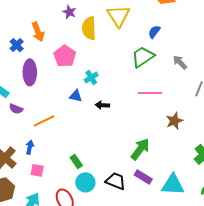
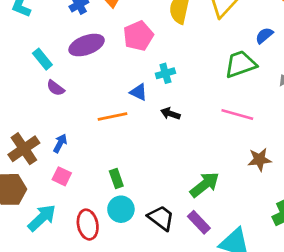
purple ellipse: (30, 72) -> (87, 45), turned 55
orange line: (44, 121) -> (113, 116), moved

